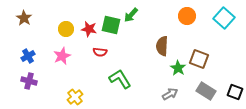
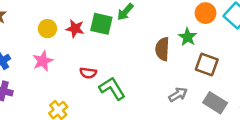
orange circle: (187, 16) -> (206, 13), moved
red semicircle: (100, 52) -> (88, 73), moved
green star: (178, 68) -> (188, 37), moved
gray arrow: (170, 94) -> (178, 94), moved

